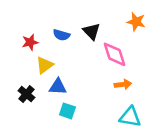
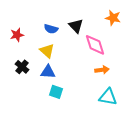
red star: (30, 42) -> (17, 35), moved
yellow triangle: (45, 65) -> (47, 51), moved, turned -42
black cross: (26, 94) -> (22, 67), moved

